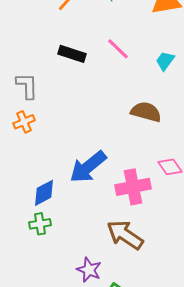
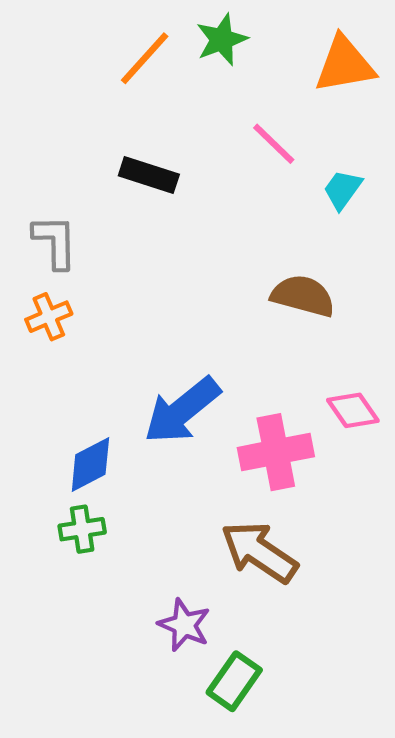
pink line: (118, 49) -> (274, 144), moved

